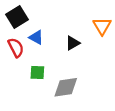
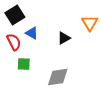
green square: (37, 73) -> (24, 64), moved

